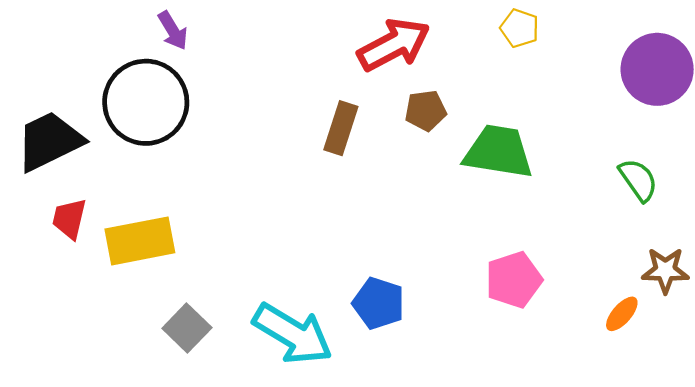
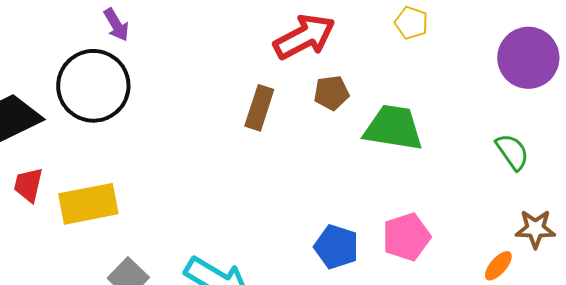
blue pentagon: (379, 303) -> (336, 247), moved

